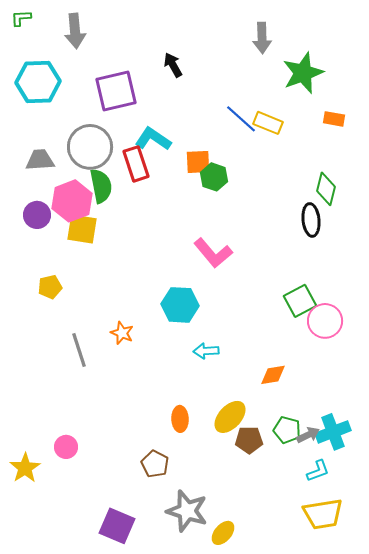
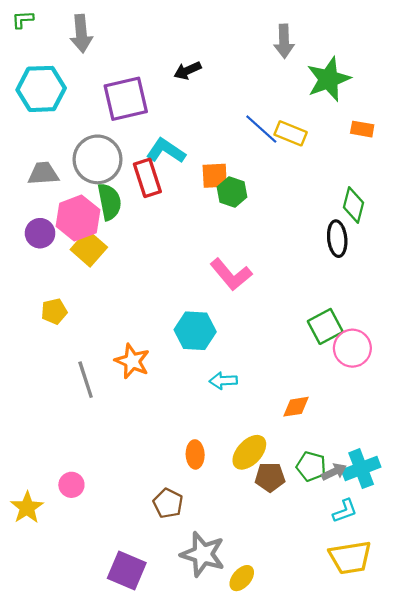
black arrow: (173, 65) -> (188, 70), turned -85
yellow square: (82, 229) -> (89, 248), turned 32
orange star: (122, 333) -> (132, 361), size x1.4

